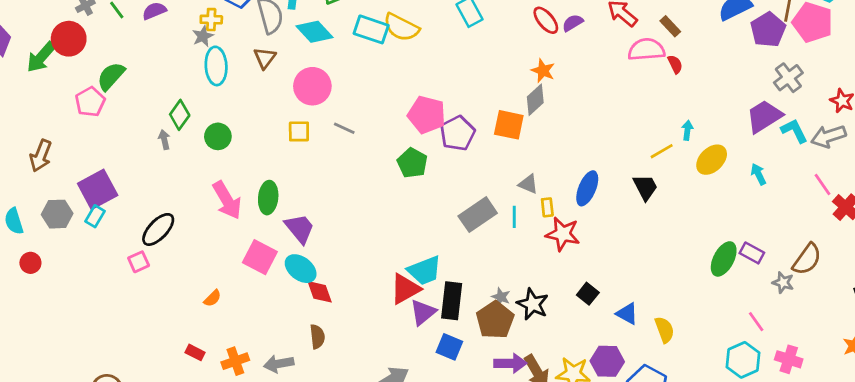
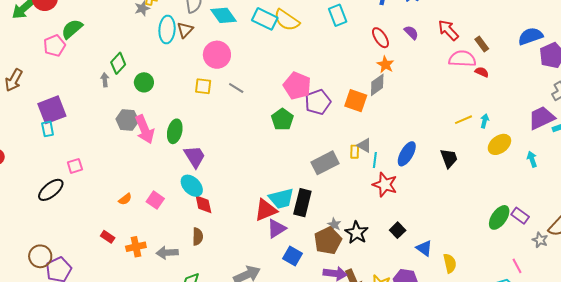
red ellipse: (546, 20) -> (380, 38), moved
purple semicircle: (573, 23) -> (411, 33), turned 70
red semicircle: (675, 64) -> (482, 72), turned -48
cyan ellipse: (216, 66) -> (167, 30), moved
yellow line: (662, 151) -> (464, 120), moved
yellow rectangle: (547, 207) -> (355, 152), moved
gray hexagon: (57, 214) -> (127, 120), moved
cyan rectangle: (95, 216) -> (48, 129), turned -49
cyan line: (514, 217) -> (375, 160), moved
black ellipse: (158, 229) -> (51, 190), moved
pink square: (260, 257) -> (155, 200), moved, size x0.7
black rectangle: (452, 301) -> (302, 203), moved

